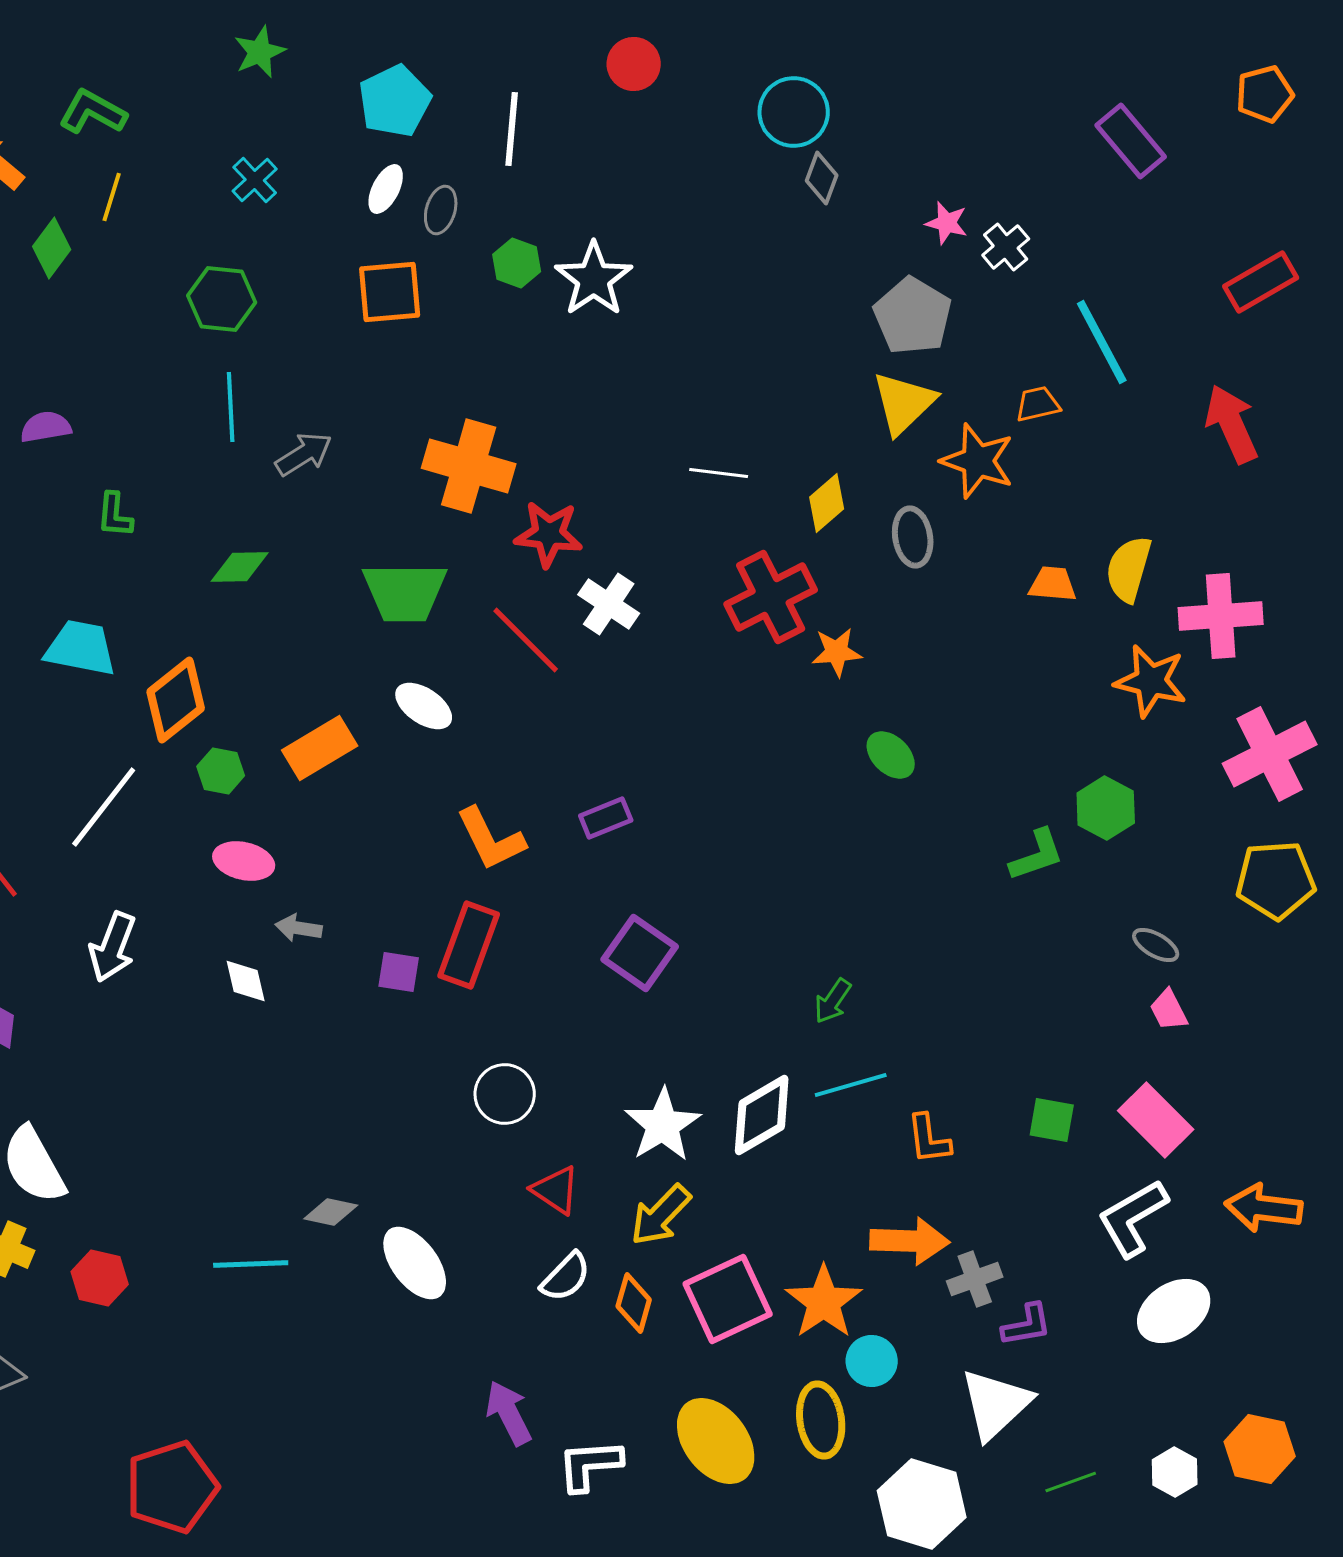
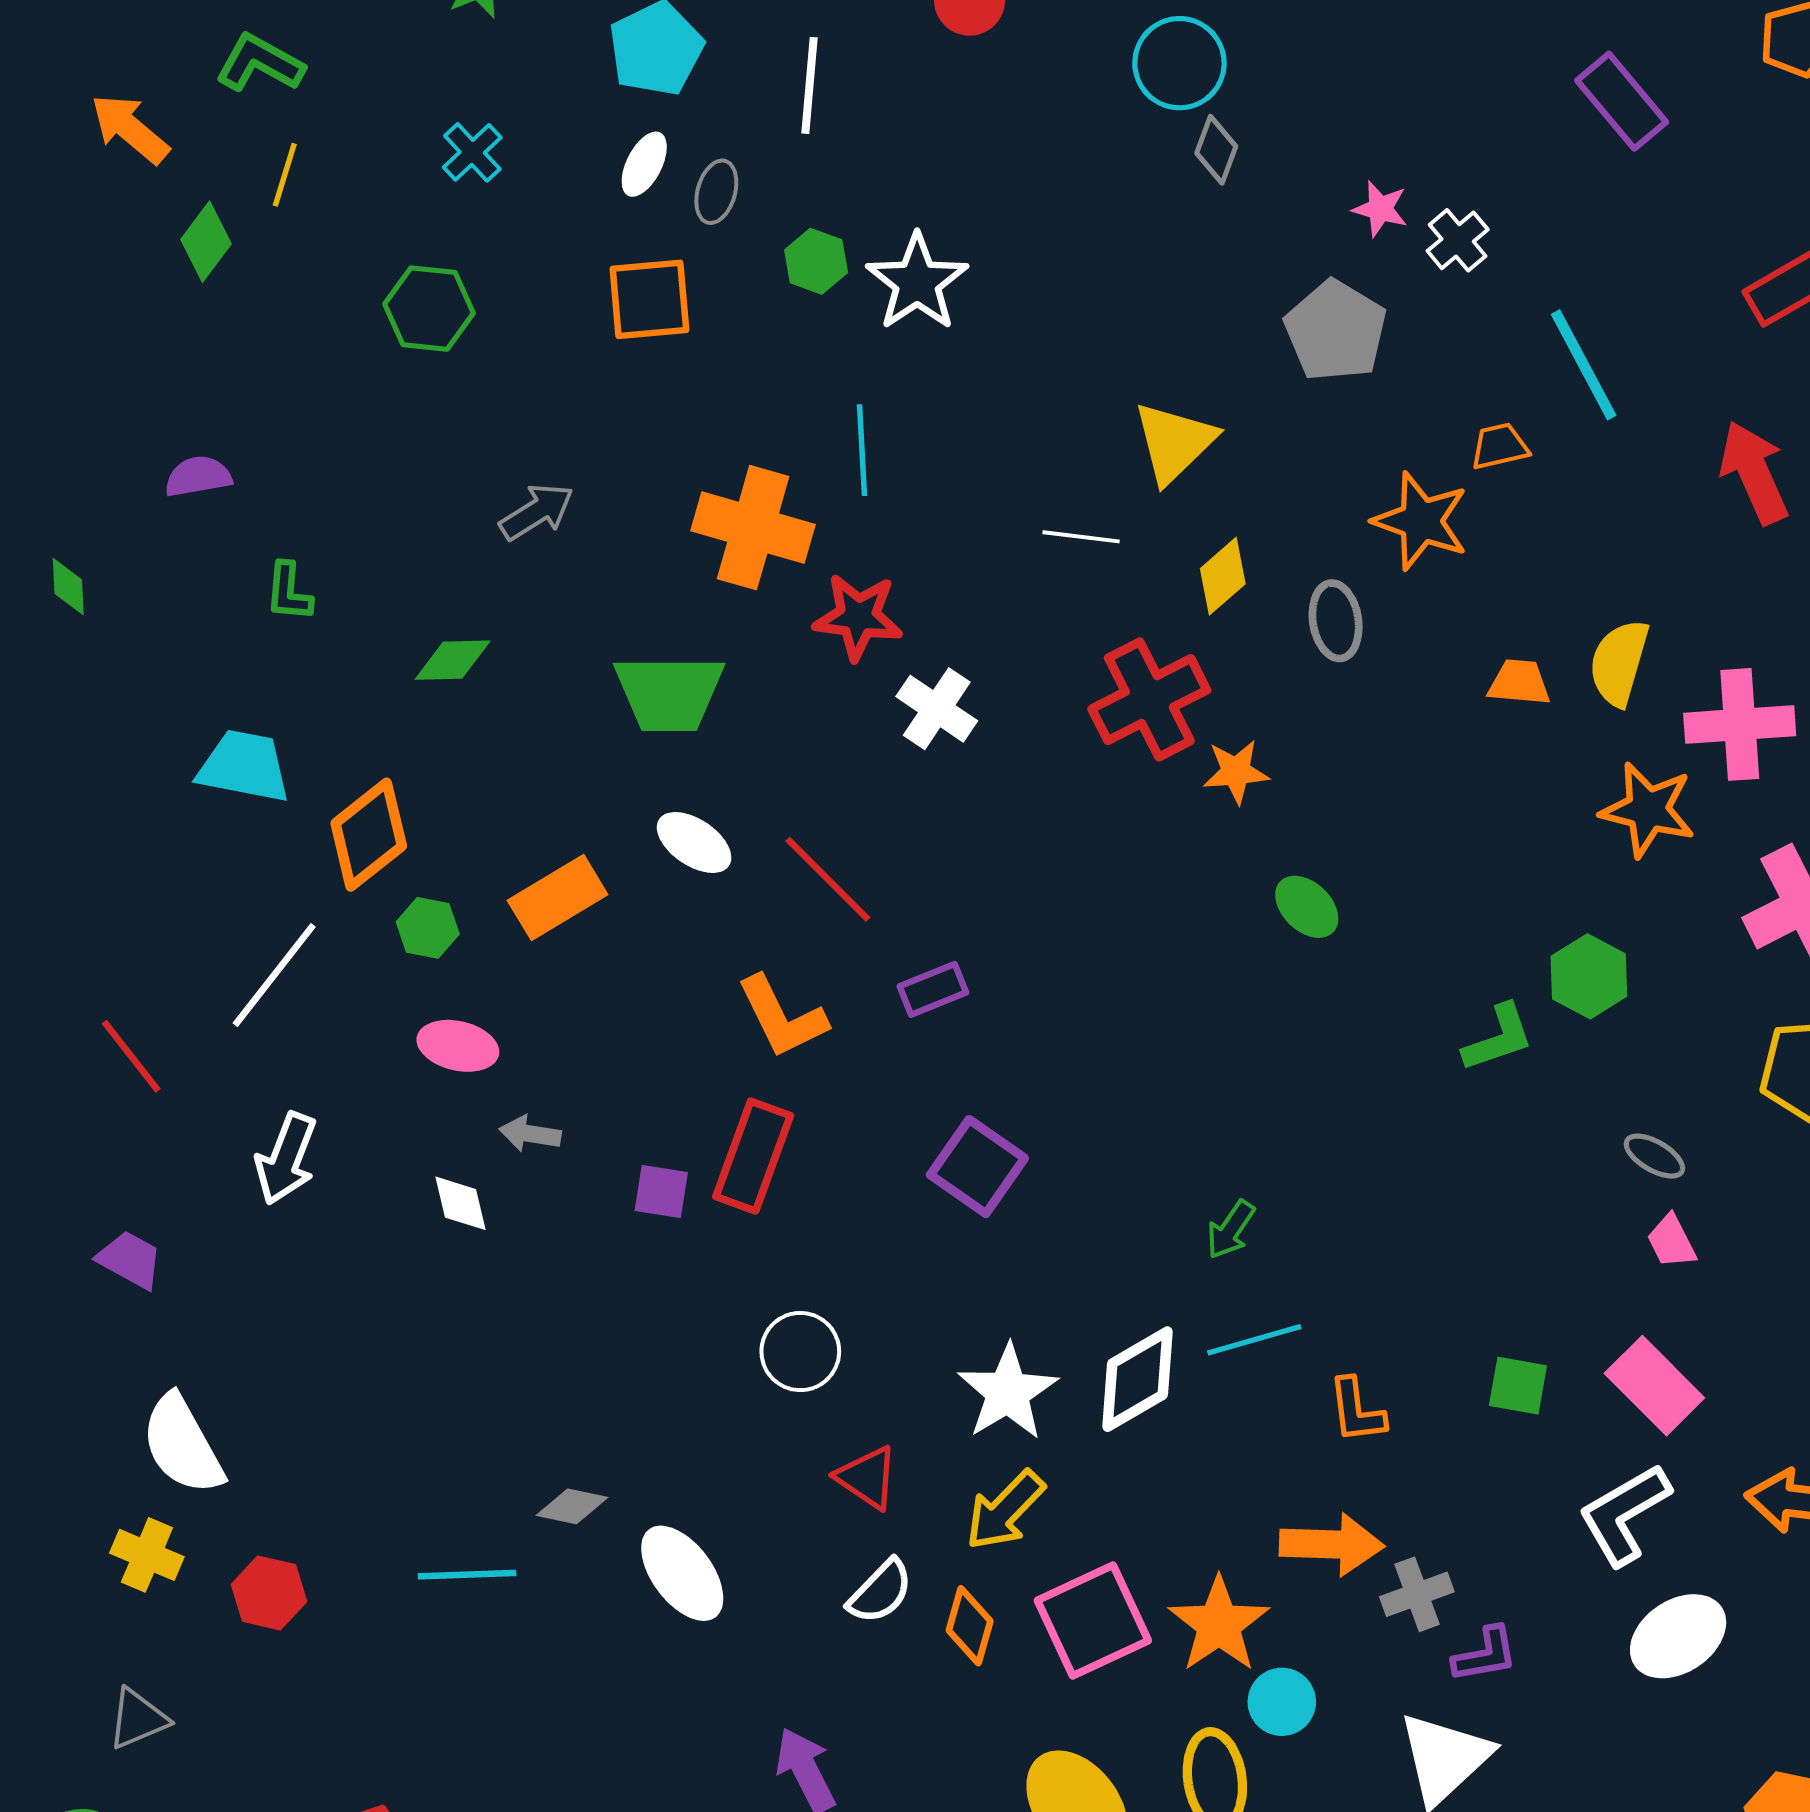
yellow triangle: (904, 403) -> (1174, 442), moved
cyan line: (231, 407) -> (862, 450), moved
red line: (526, 640) -> (828, 879), moved

